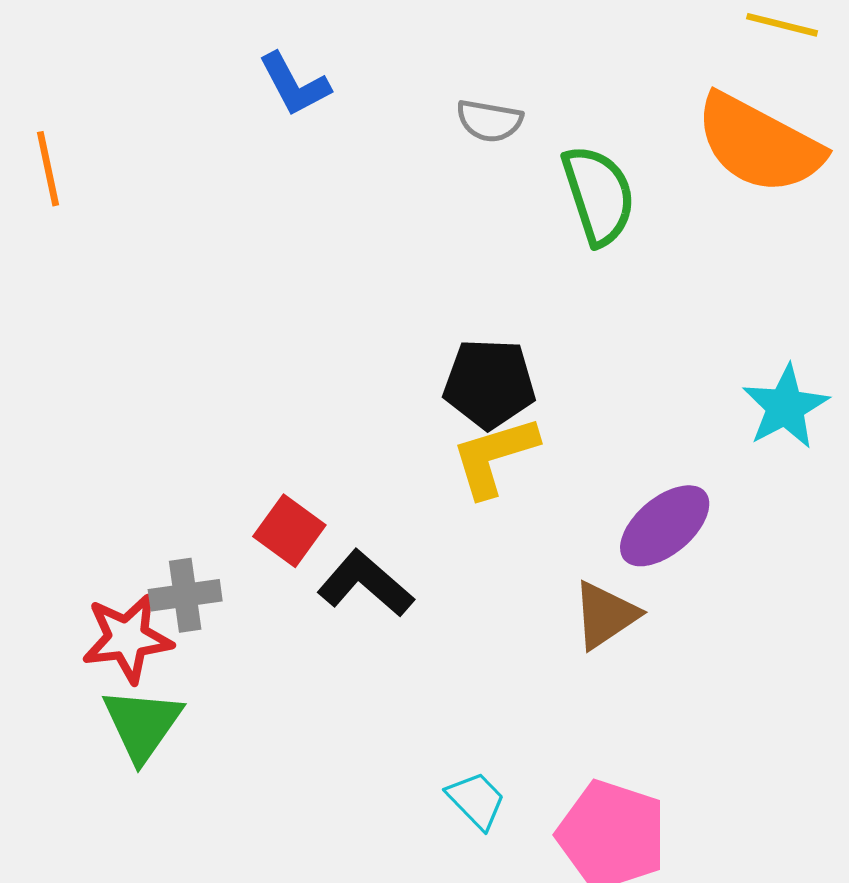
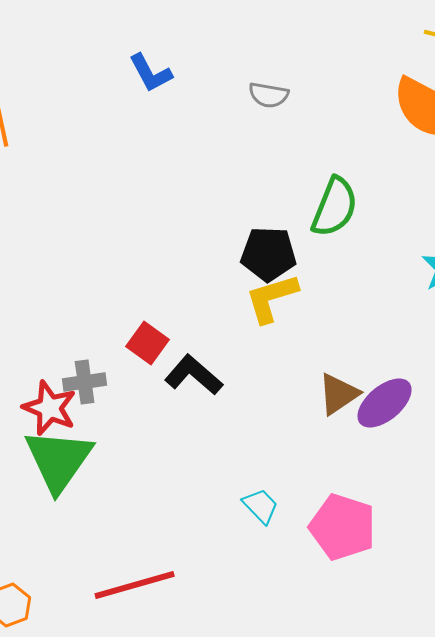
green semicircle: (599, 195) -> (335, 207), moved, turned 40
purple ellipse: (665, 526) -> (385, 403), moved
red star: (127, 638) -> (50, 408), turned 30
green triangle: (142, 724) -> (59, 460), size x1.4

